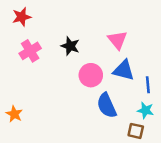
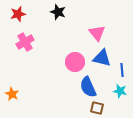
black star: (70, 46) -> (58, 12), moved
brown square: (136, 131) -> (97, 108), moved

